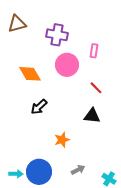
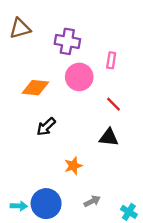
orange diamond: (30, 74) -> (35, 88), turned -55

